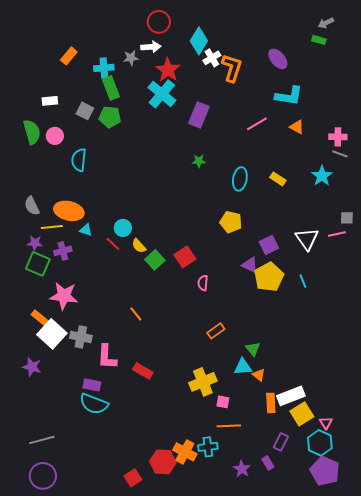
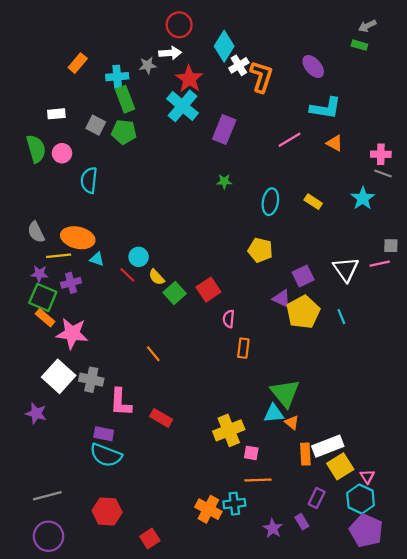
orange rectangle: (40, 318) -> (45, 318), moved
orange rectangle: (216, 331) -> (243, 348), moved, turned -48
green triangle: (253, 349) -> (285, 393), size x1.8
red hexagon: (163, 462) -> (107, 511), moved

